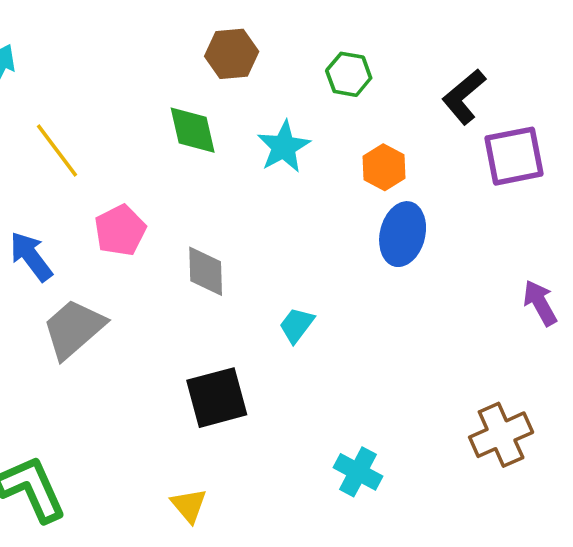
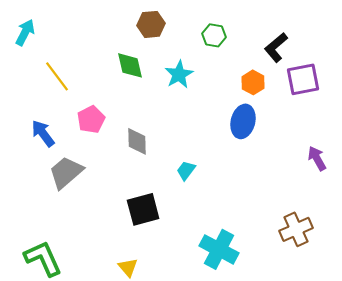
orange hexagon: (384, 167) -> (253, 82), moved
cyan cross: (358, 472) -> (219, 249), size x1.5

